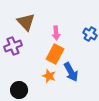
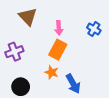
purple cross: (13, 46) -> (14, 52), moved
blue arrow: (71, 72) -> (73, 84), moved

